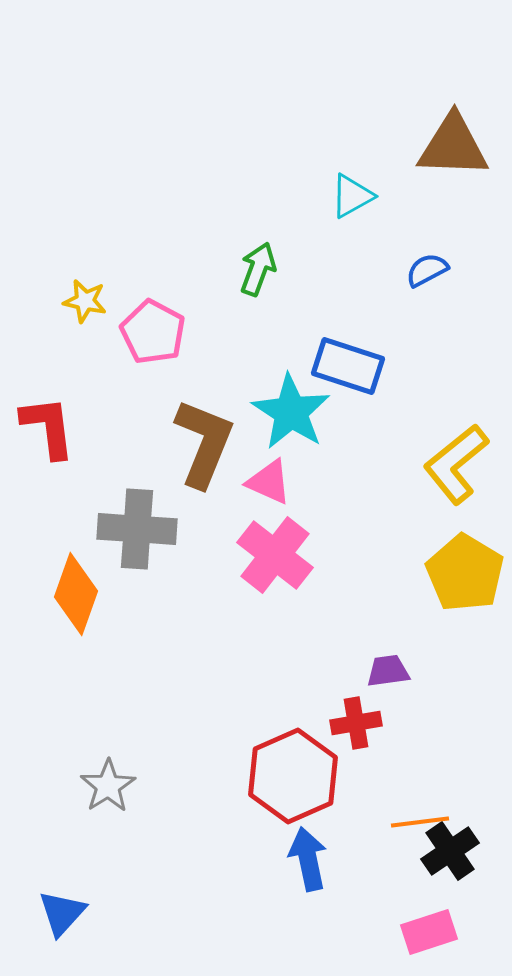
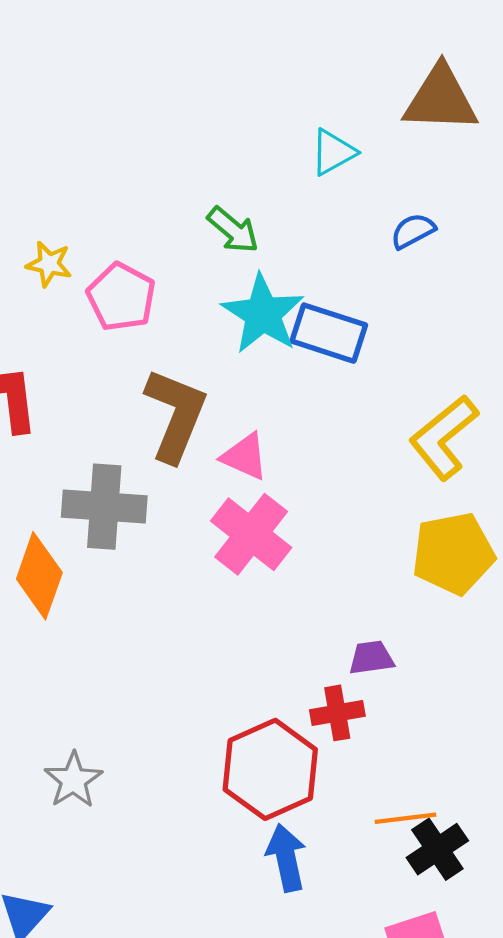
green arrow: (258, 269) -> (233, 230), turned 110
cyan star: (291, 412) -> (263, 314), moved
yellow pentagon: (465, 573) -> (453, 553), turned 30

